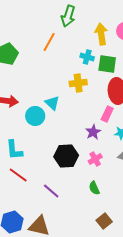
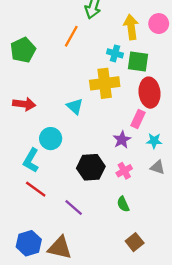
yellow cross: (78, 83) -> (105, 83), size x1.4
cyan circle: (35, 116) -> (51, 139), moved
cyan L-shape: (14, 150) -> (31, 160), turned 35

